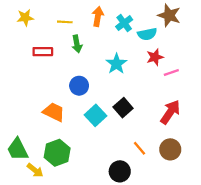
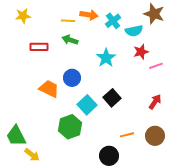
orange arrow: (98, 16) -> (89, 15), turned 90
yellow line: (65, 22) -> (68, 21), moved
green arrow: (77, 44) -> (70, 40), turned 119
orange trapezoid: (54, 112) -> (49, 89), moved
red arrow: (170, 112) -> (155, 102), size x0.7
orange line: (140, 148) -> (127, 135), turned -64
green hexagon: (57, 153) -> (70, 127), moved

